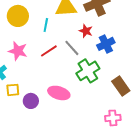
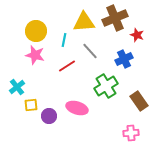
red star: (86, 31) -> (137, 35), moved
gray line: (72, 48) -> (90, 51), moved
pink star: (18, 51) -> (35, 55), moved

